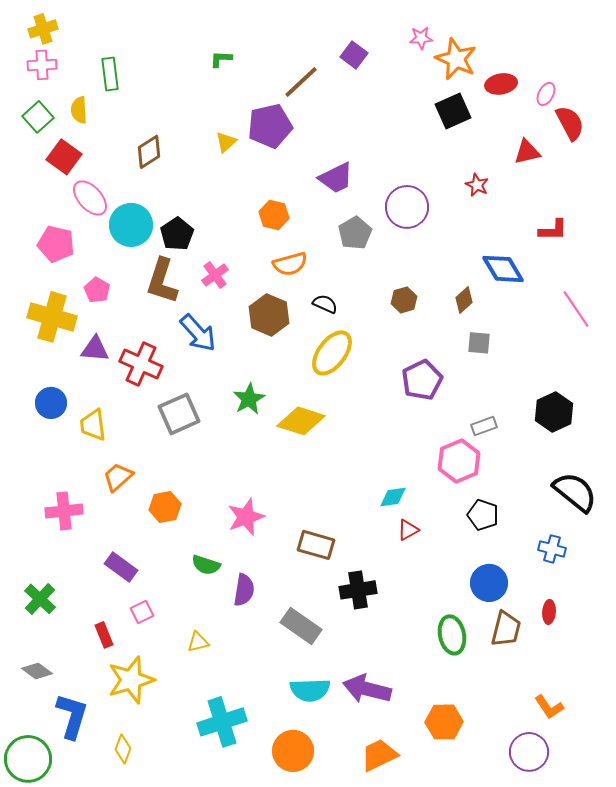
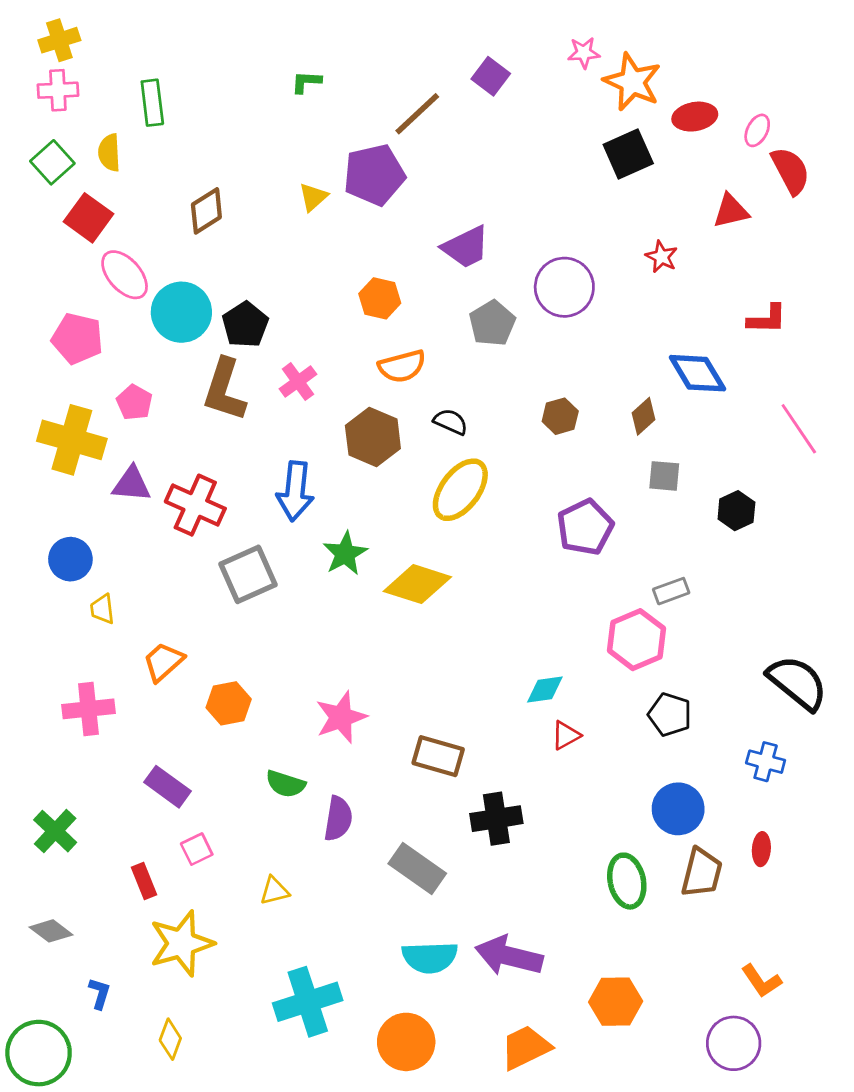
blue arrow: (198, 333) -> (295, 491), moved, turned 48
black hexagon: (554, 412) -> (736, 511), moved, size x0.7
yellow trapezoid: (93, 425) -> (102, 609), moved, size x0.7
blue L-shape: (72, 716) -> (100, 993), size x0.5

